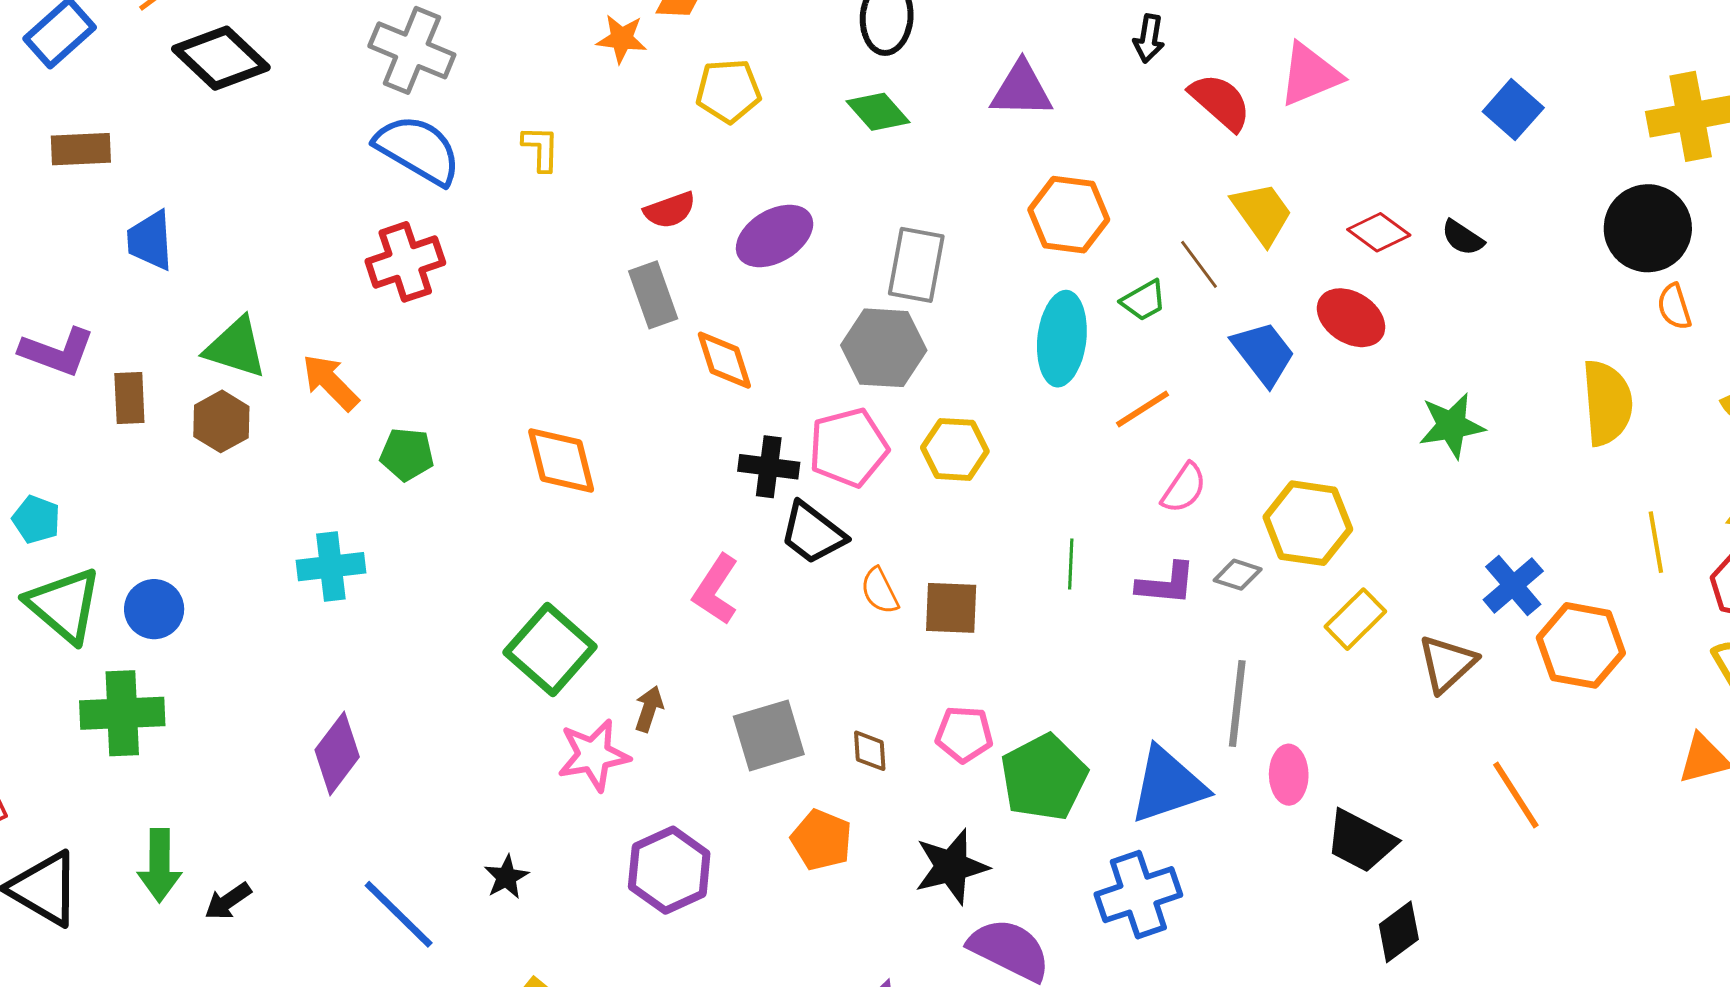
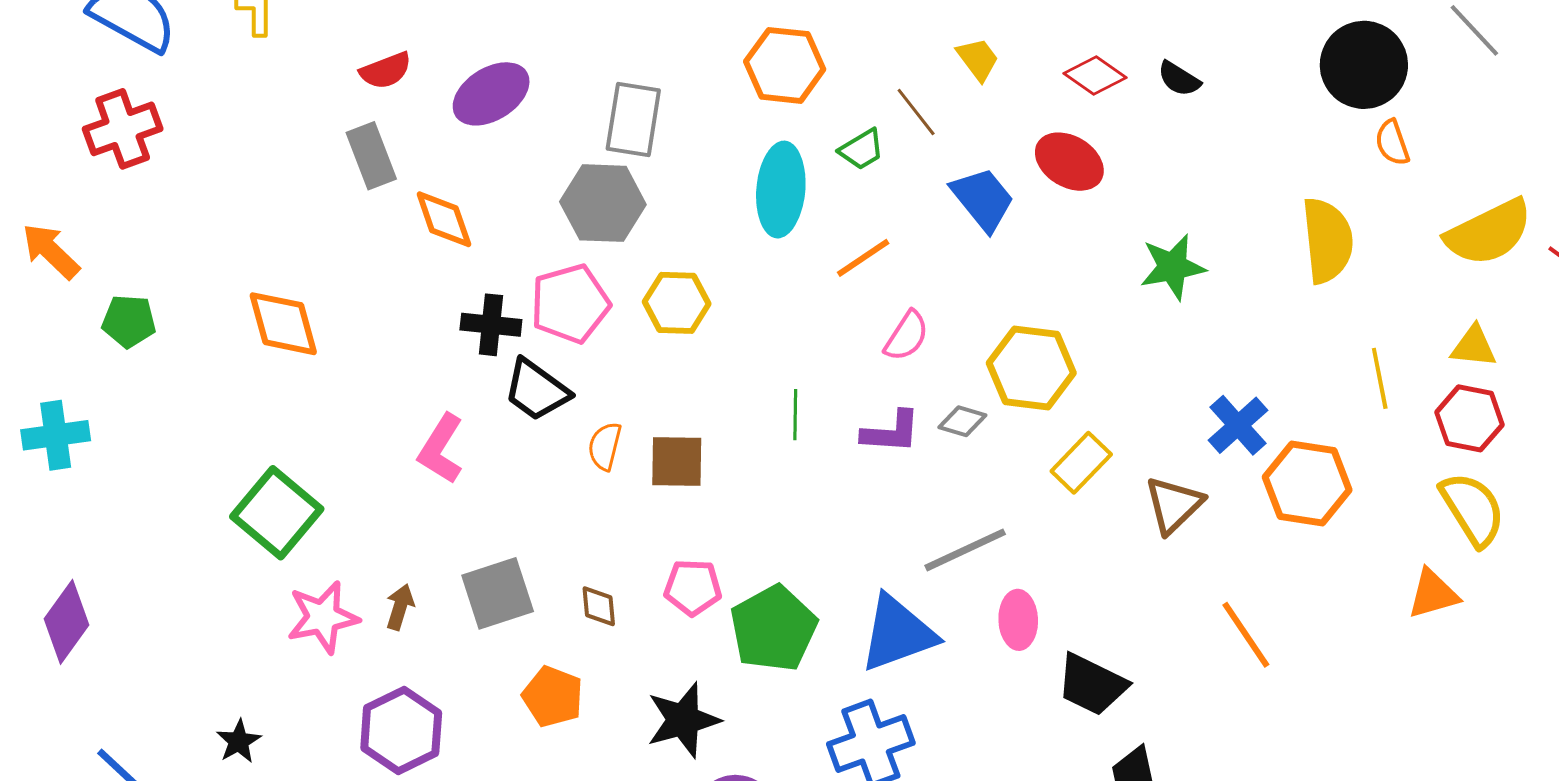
yellow trapezoid: (1262, 213) -> (978, 59), size x0.7
orange semicircle: (880, 591) -> (605, 446), turned 42
gray line: (1237, 703) -> (965, 550), turned 60
brown arrow: (649, 709) -> (400, 607), moved

